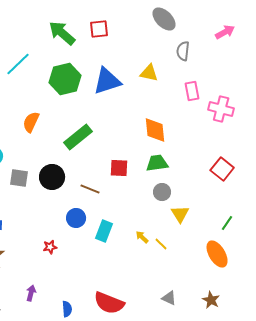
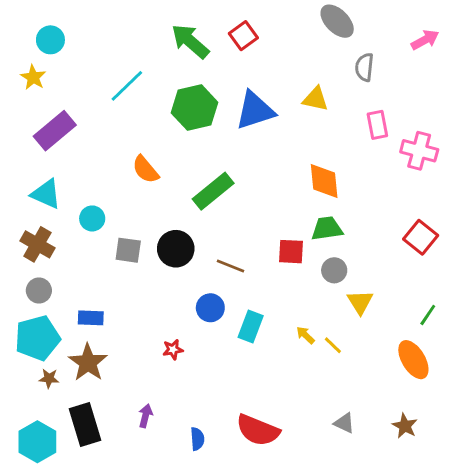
red square: (99, 29) -> (243, 36), turned -30
orange semicircle: (31, 122) -> (145, 169), turned -65
red square: (119, 168) -> (291, 252), moved

